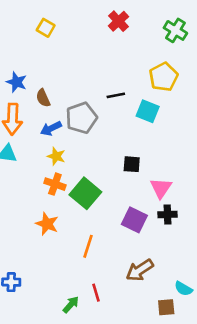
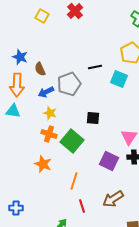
red cross: (118, 21) -> (75, 11), moved
black square: (132, 164) -> (93, 118), moved
red line: (96, 293) -> (82, 206), moved

